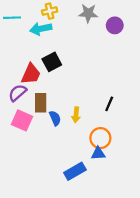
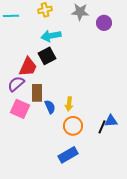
cyan arrow: (41, 29) -> (51, 36), moved
black line: (109, 104) -> (102, 127), moved
orange circle: (100, 138) -> (73, 126), moved
blue triangle: (98, 154) -> (111, 121), moved

